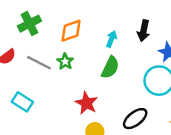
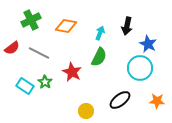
orange diamond: (71, 31) -> (66, 26), turned 30
green star: (65, 62) -> (45, 82), moved
red star: (87, 103) -> (72, 72), moved

